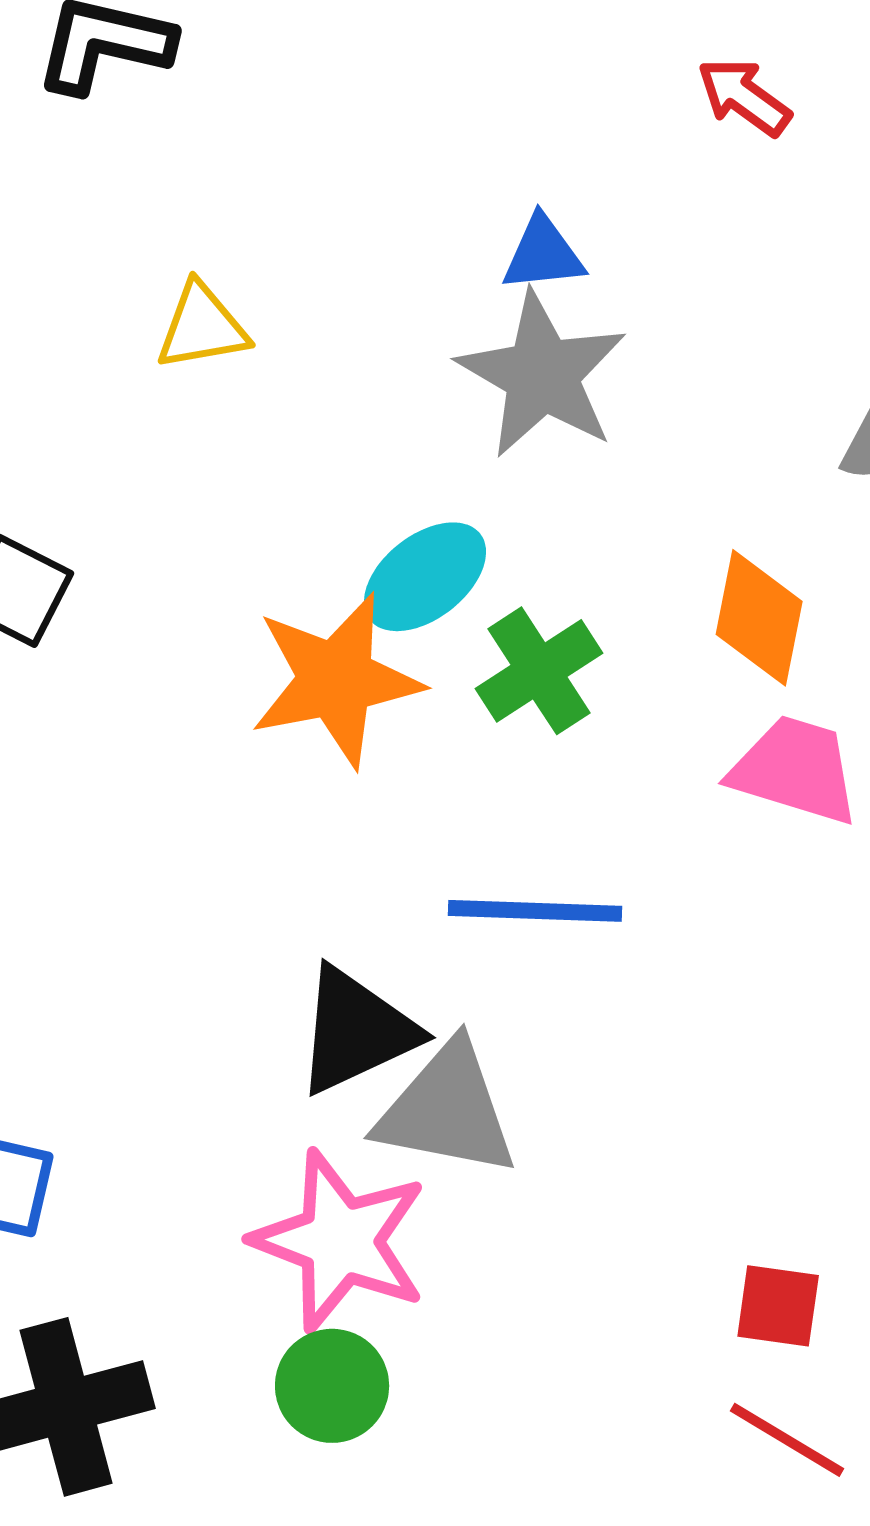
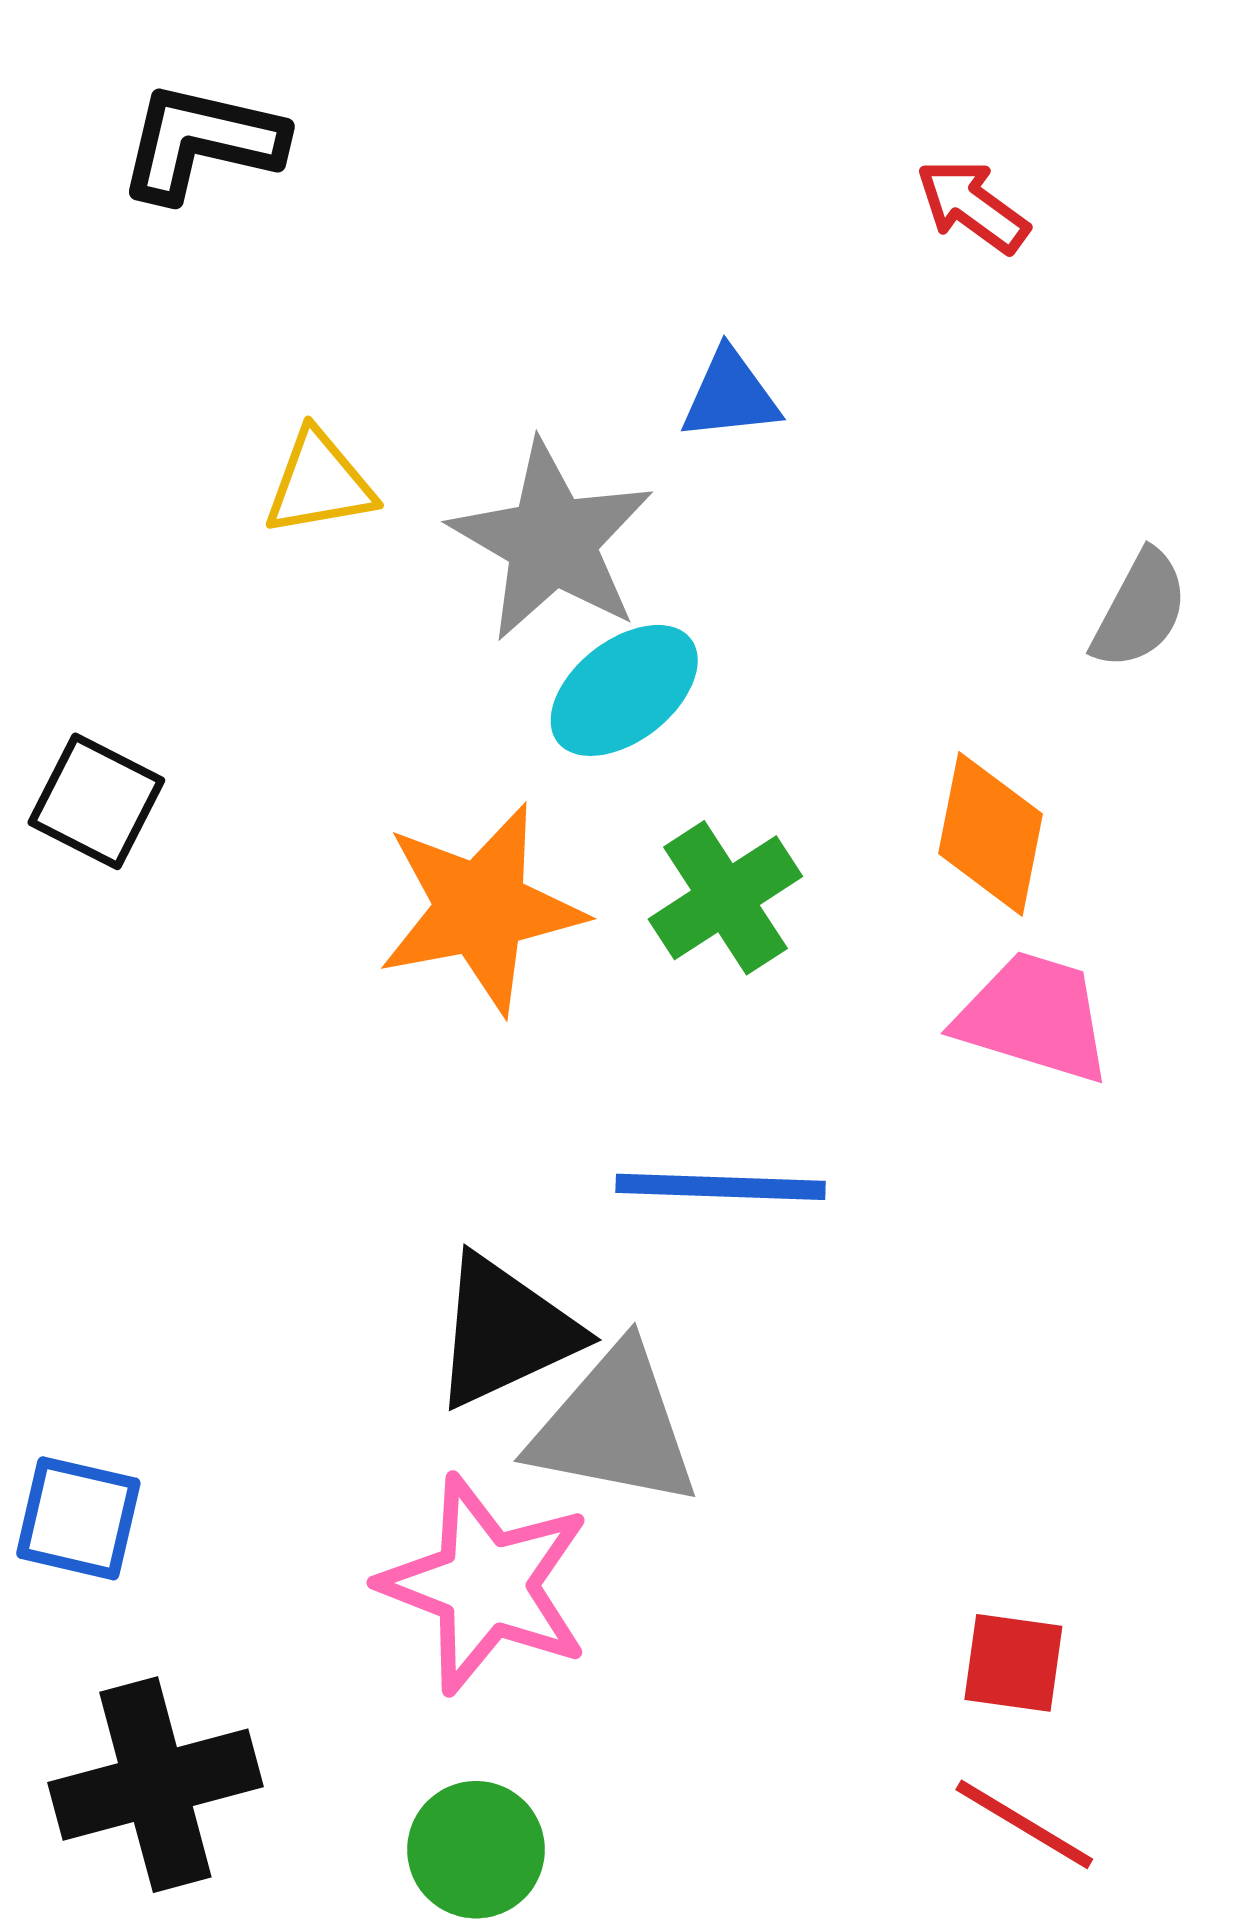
gray star: (542, 375) -> (552, 541), moved
cyan ellipse: (425, 577) -> (624, 690), moved
green circle: (332, 1386) -> (476, 1850), moved

